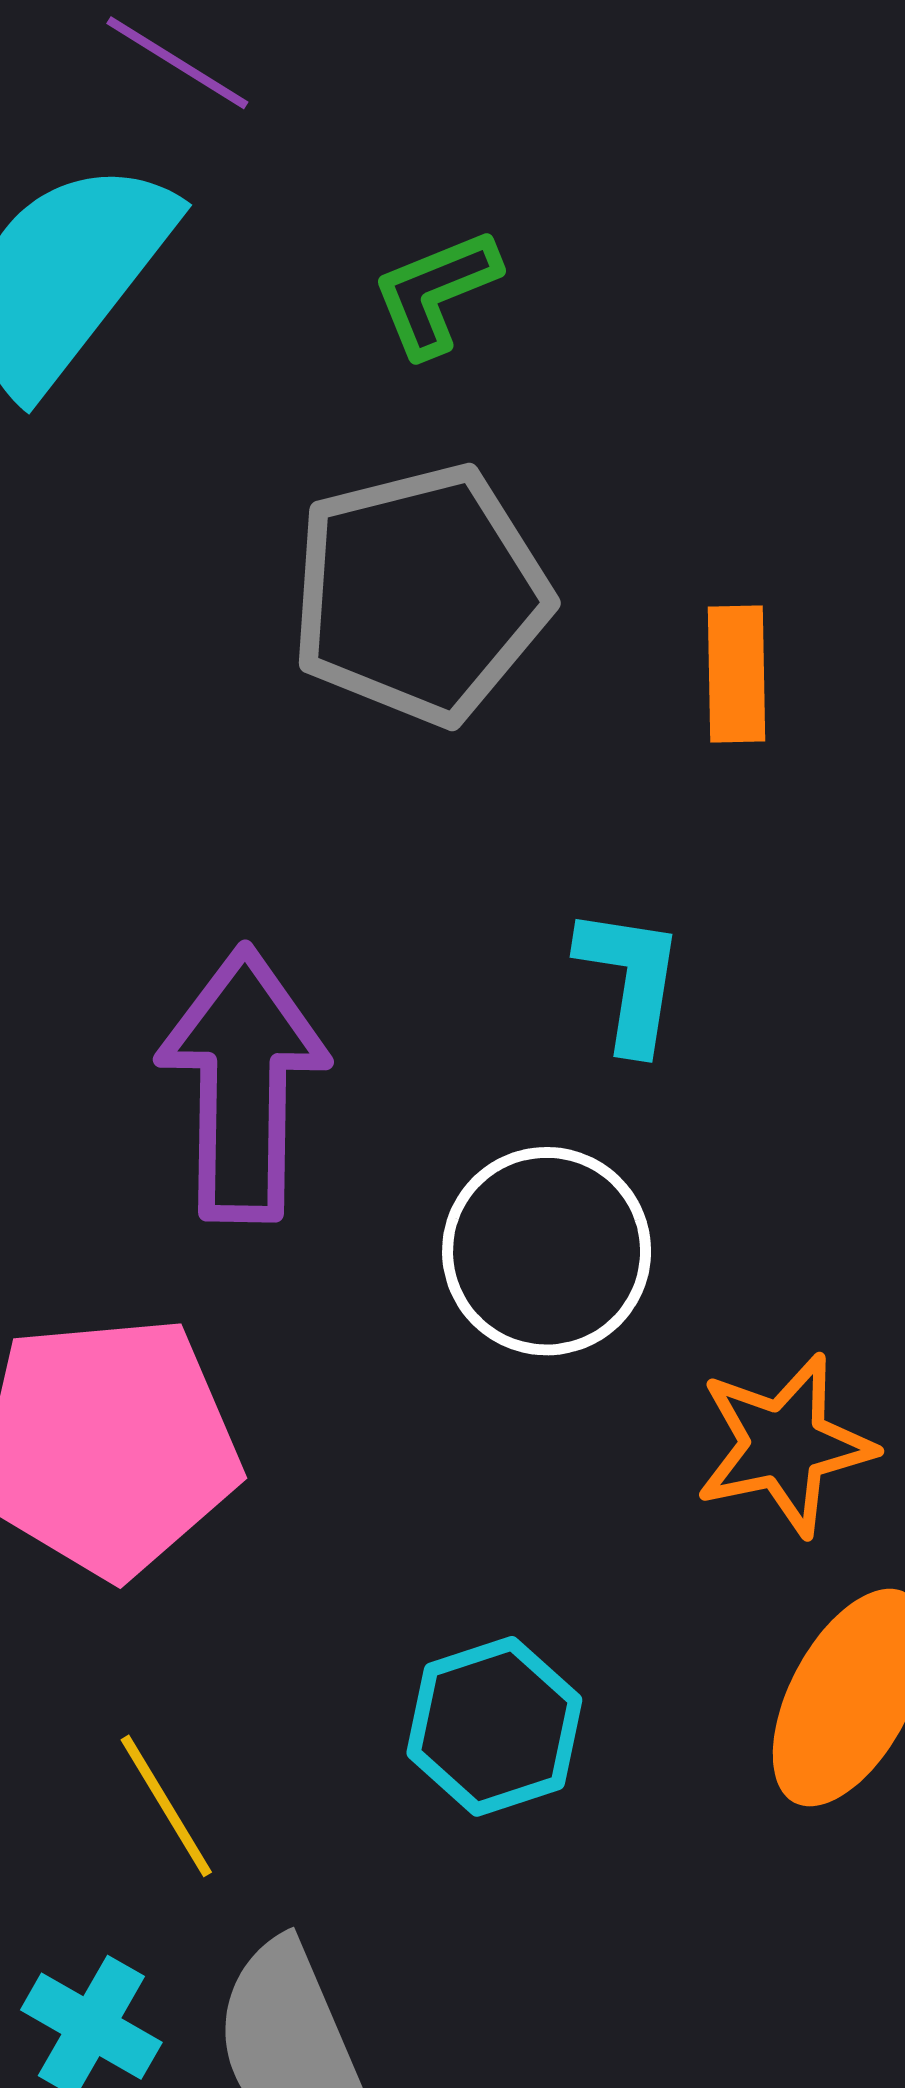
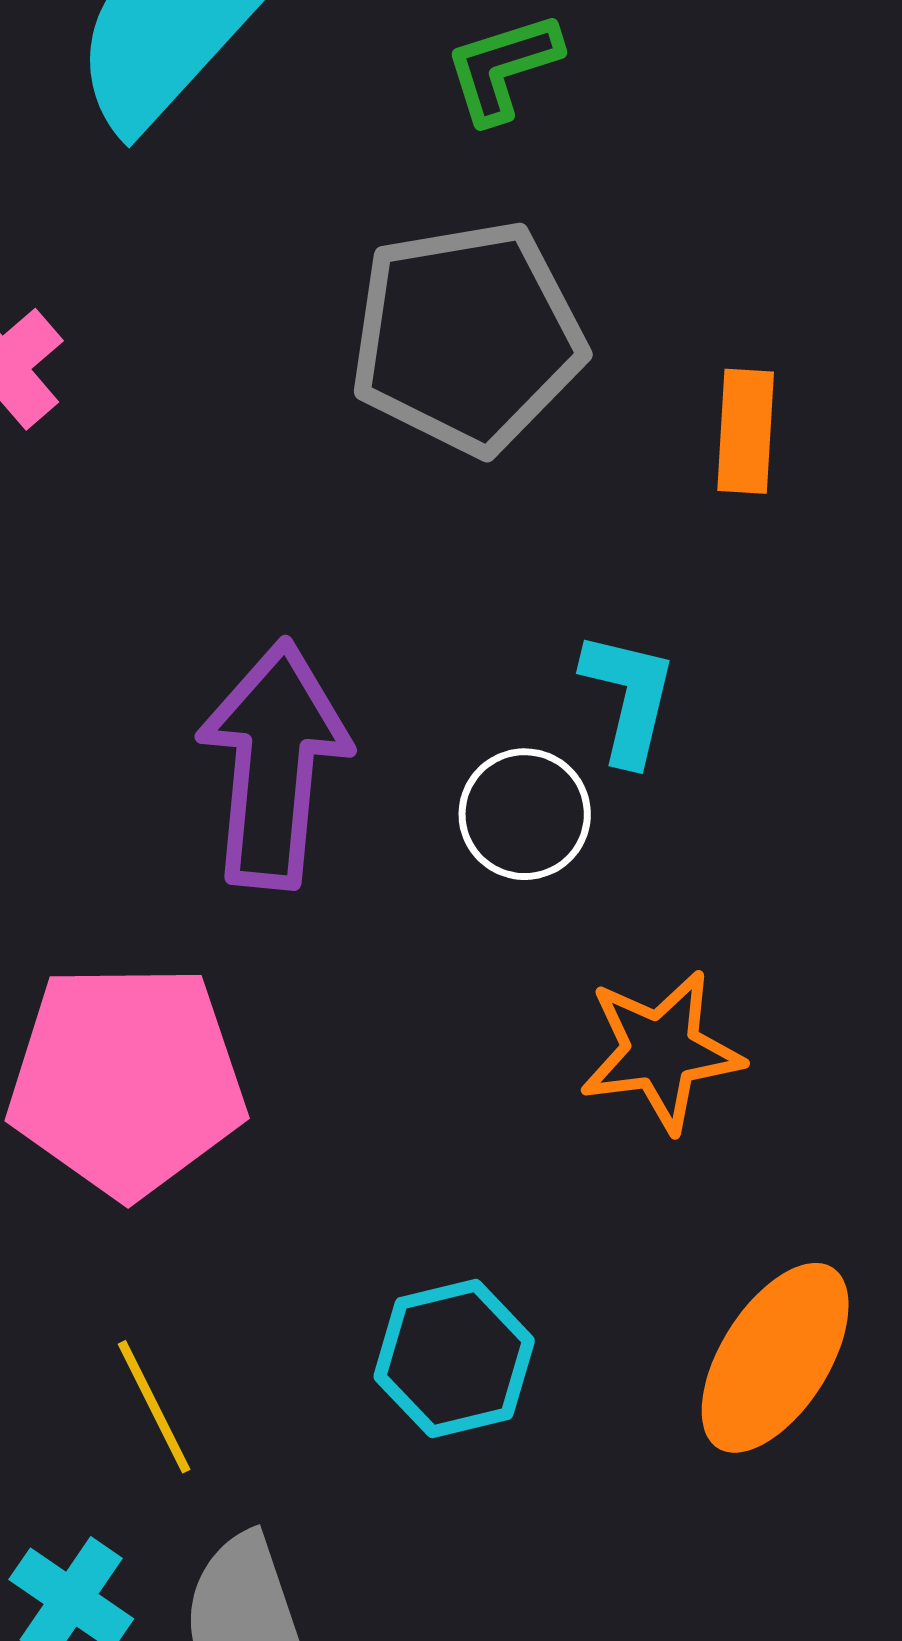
white circle: (547, 1251) -> (525, 814), moved, size x0.7
orange star: (785, 1445) -> (661, 1051), moved

